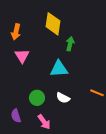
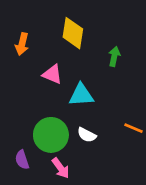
green arrow: (70, 44) -> (114, 56), moved
pink triangle: (22, 56) -> (52, 74), moved, turned -35
green circle: (37, 98) -> (51, 135), size x1.6

